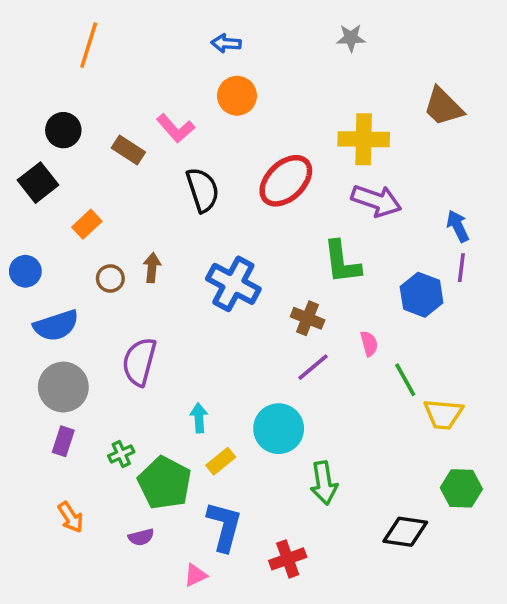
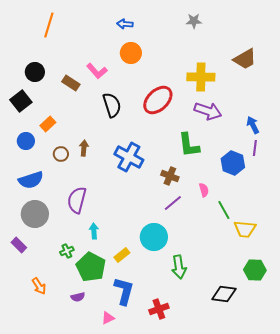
brown trapezoid: (443, 107) -> (245, 59), turned -75
blue circle: (25, 271) -> (26, 141), moved
cyan arrow: (199, 418) -> (94, 231), moved
purple rectangle: (63, 441) -> (19, 245), moved, turned -63

